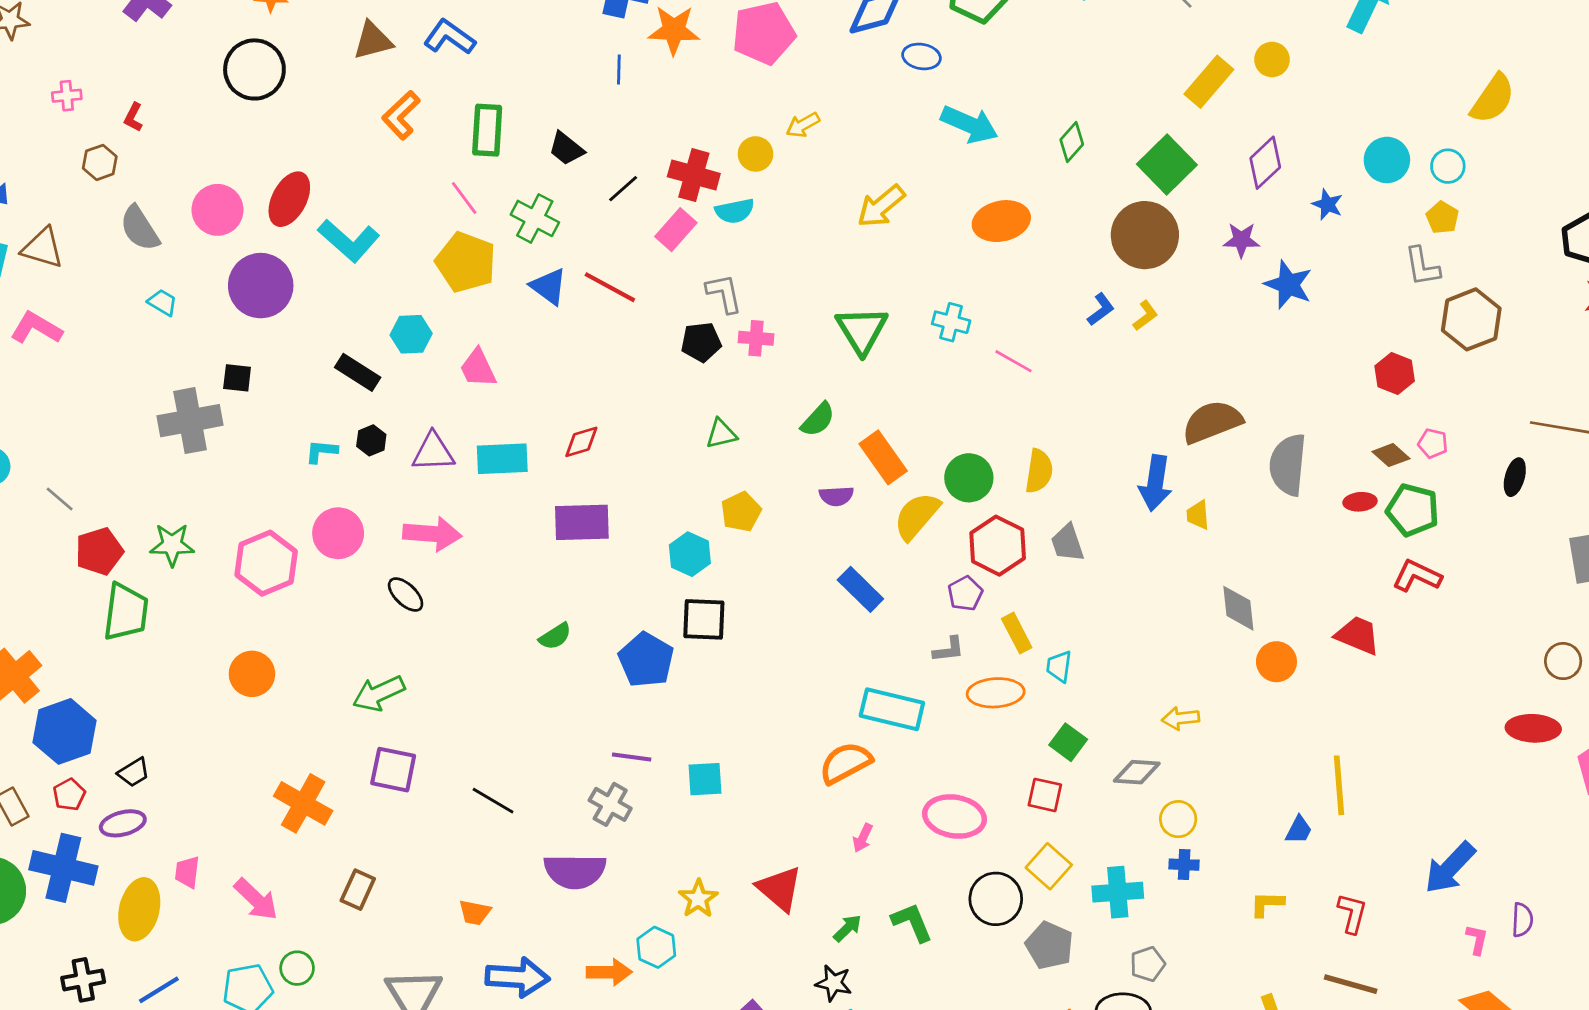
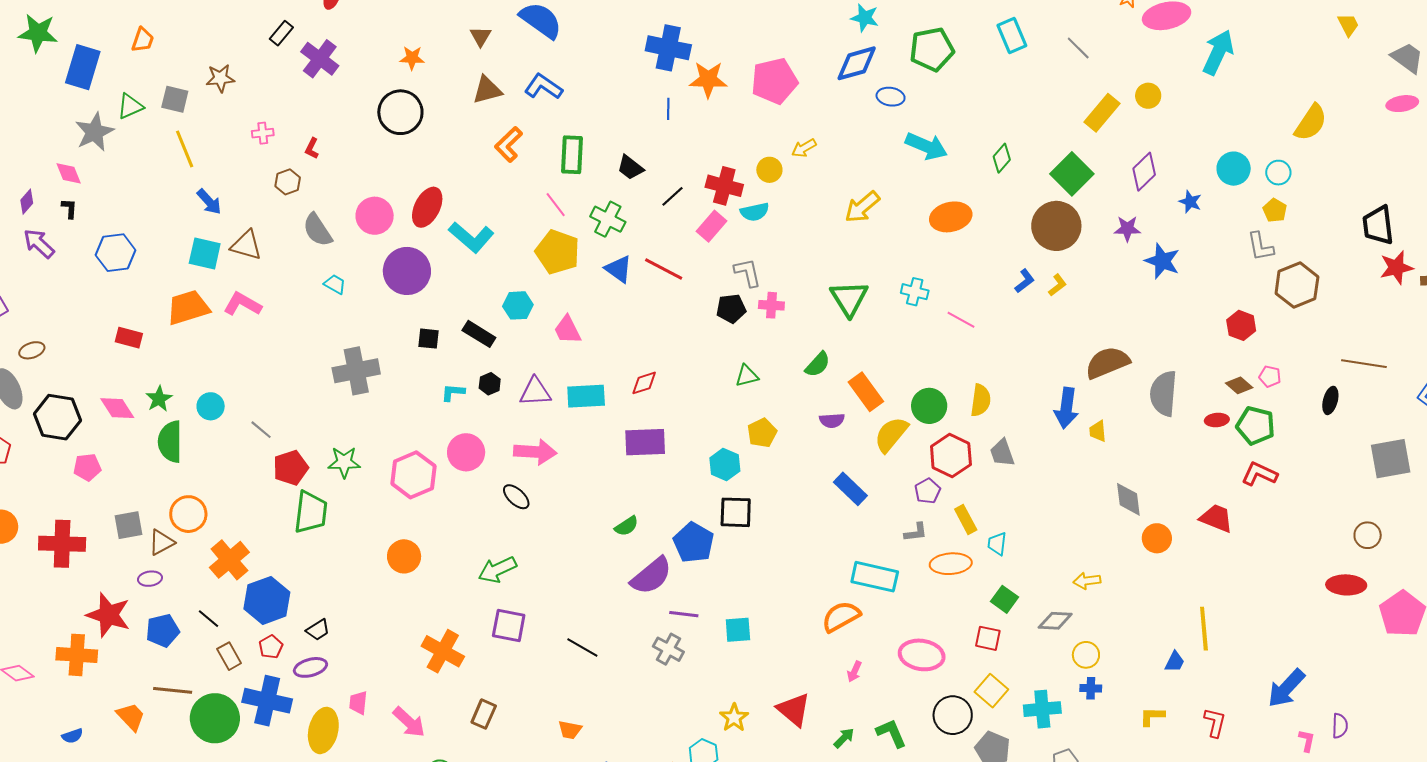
black square: (237, 378) -> (429, 339), moved
purple semicircle: (575, 871) -> (651, 576), moved, turned -39

